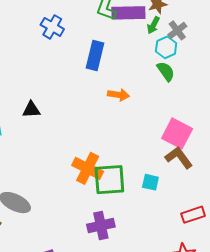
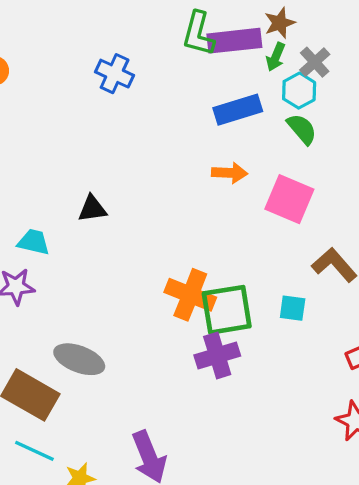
blue rectangle: (95, 55) -> (238, 110), moved, turned 64
pink square: (177, 133) -> (289, 199), moved
purple cross: (101, 226) -> (217, 356), moved

